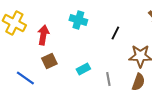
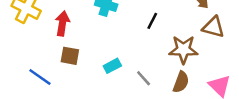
brown square: (49, 61) -> (70, 56), turned 35
gray line: (108, 79) -> (144, 78), turned -32

